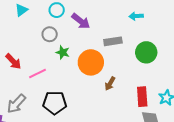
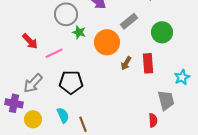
gray circle: (50, 34) -> (66, 14), size x1.5
gray rectangle: (113, 41) -> (129, 21), turned -30
red rectangle: (142, 97) -> (148, 63), moved

